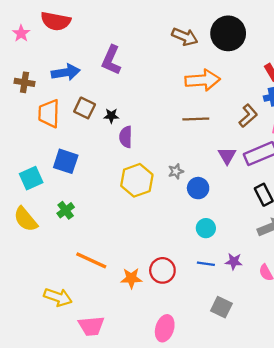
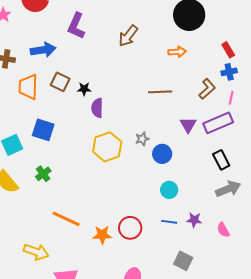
brown arrow: (185, 37) -> (128, 36), moved, turned 105
purple L-shape: (111, 60) -> (76, 26), moved
orange arrow: (203, 80) -> (177, 52), moved, size x0.6

